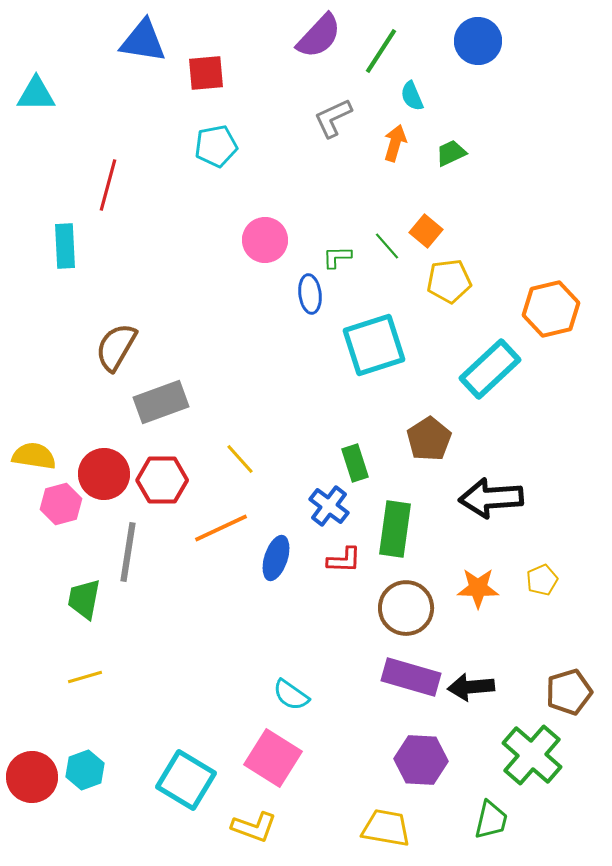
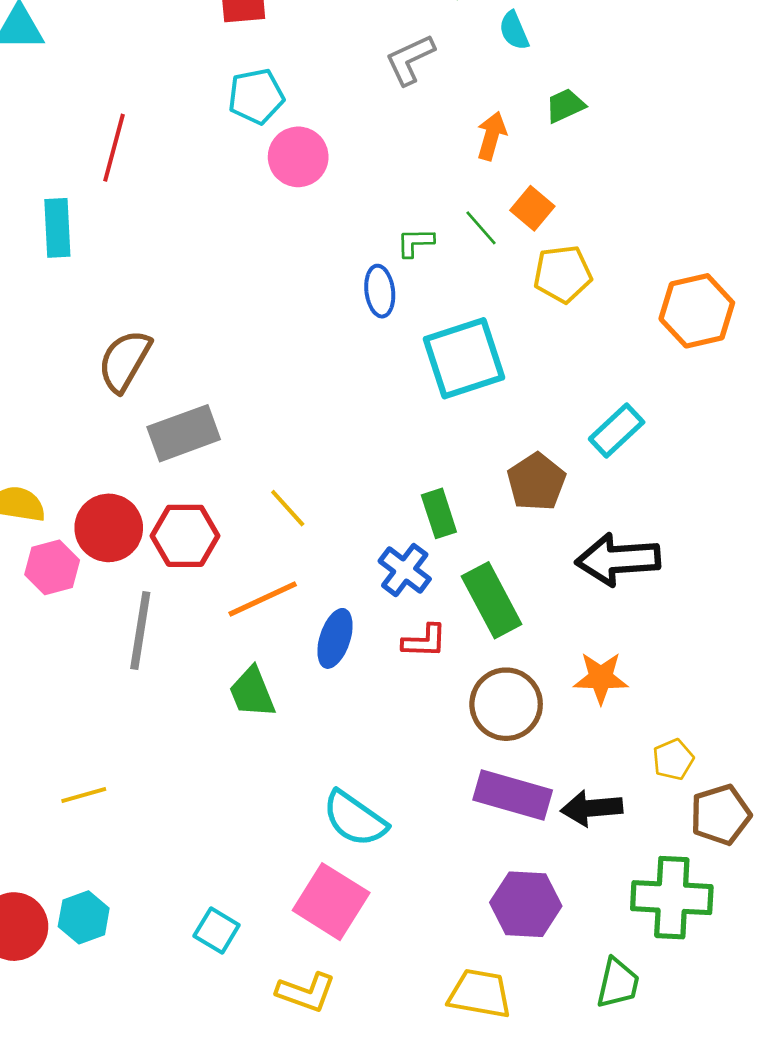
orange arrow: (395, 143) -> (492, 136), moved
pink circle: (265, 240) -> (298, 157), moved
cyan rectangle: (490, 369) -> (617, 431), moved, size x0.7
green rectangle: (395, 529) -> (492, 600), turned -36
yellow pentagon: (542, 580) -> (673, 759), moved
green trapezoid: (84, 599) -> (252, 692), moved, turned -33
cyan semicircle: (291, 695) -> (355, 819), size x1.4
green cross: (532, 755) -> (672, 898), turned -38
cyan square: (186, 780) -> (217, 931), size x0.6

